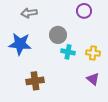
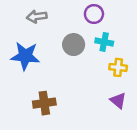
purple circle: (84, 11) -> (94, 14), moved
cyan cross: (68, 52) -> (104, 42), moved

